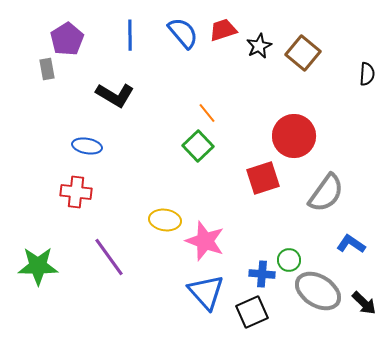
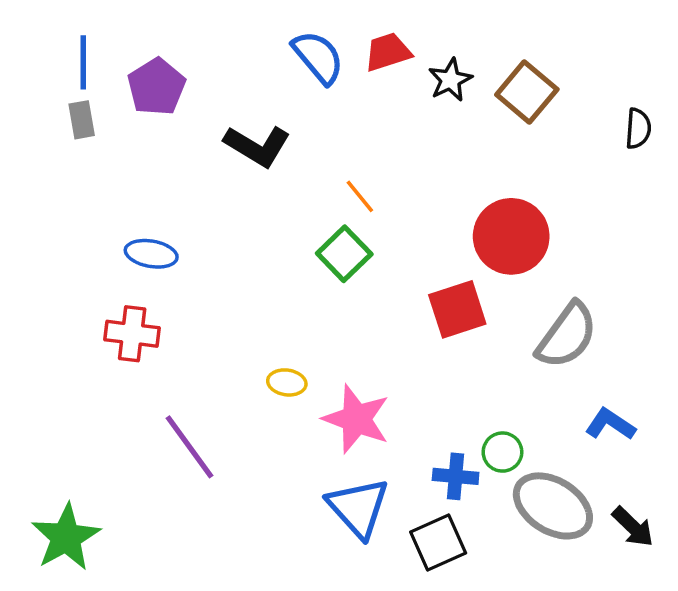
blue line: (130, 35) -> (83, 62), moved
purple pentagon: (67, 39) -> (156, 87), moved
black L-shape: (115, 95) -> (257, 146), moved
yellow ellipse: (165, 220) -> (287, 382), size x0.7
green star: (38, 266) -> (66, 537), moved, turned -30

